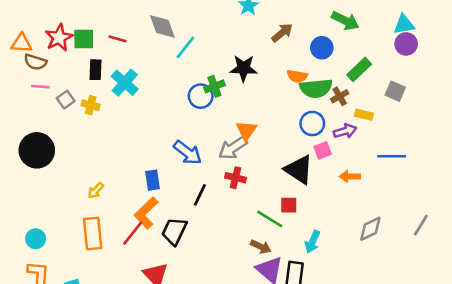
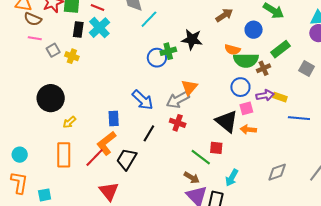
cyan cross: (125, 83) -> (99, 28), moved
yellow rectangle: (364, 115) -> (280, 97), moved
black circle: (37, 150) -> (51, 98), moved
orange arrow: (350, 176) -> (248, 130), moved

